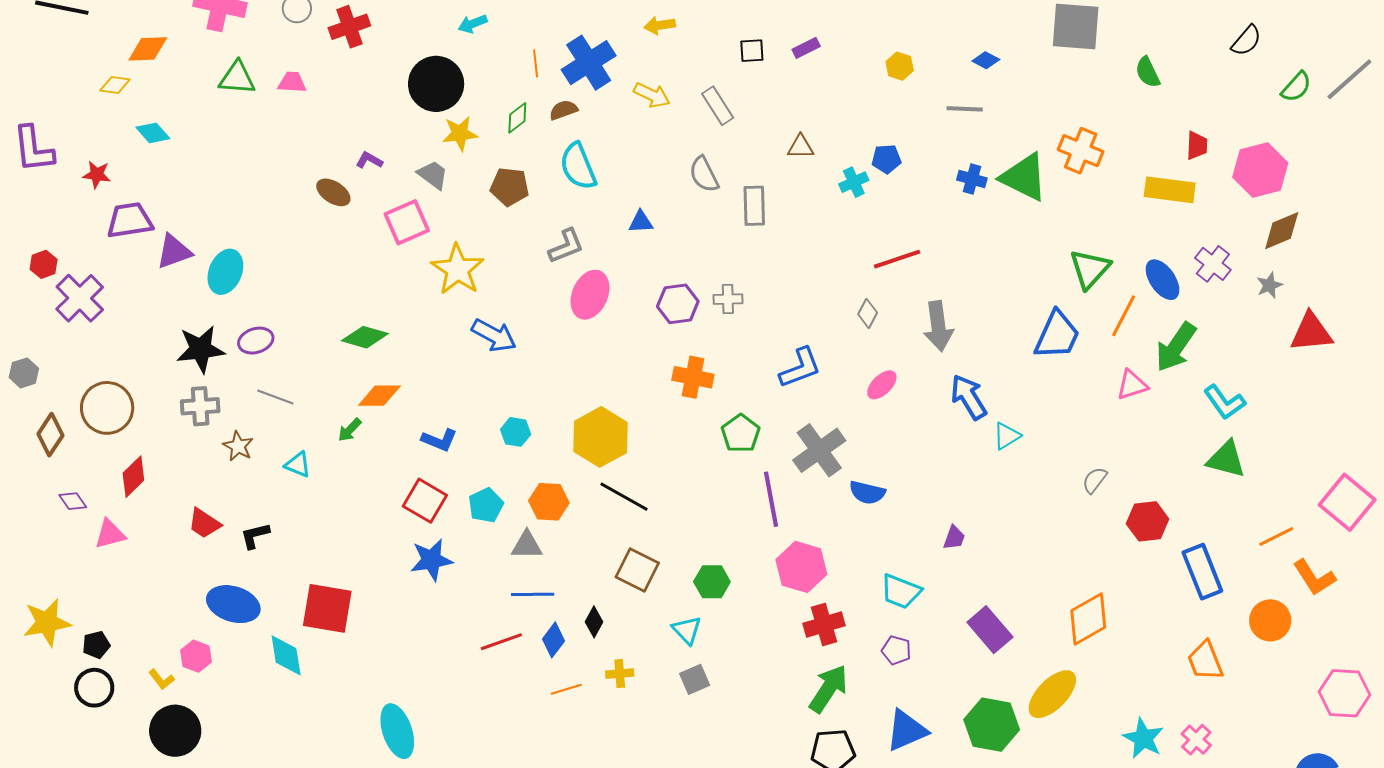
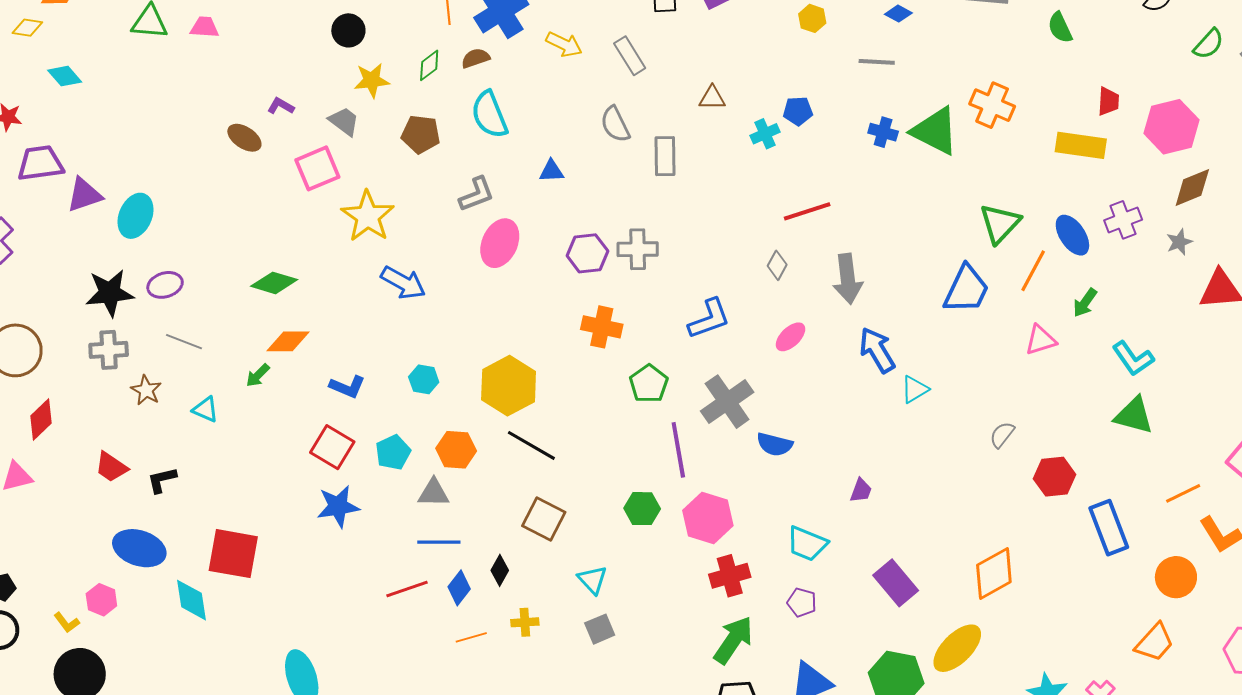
black circle: (436, 84) -> (348, 30), size x0.6
purple cross: (1213, 264) -> (1123, 220), turned 30
gray cross: (728, 299) -> (638, 249), size x1.4
green arrow: (1176, 347) -> (1085, 303), size x0.6
green hexagon: (712, 582) -> (642, 509), moved
orange trapezoid: (1205, 661) -> (1155, 642), moved, turned -117

